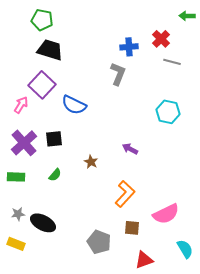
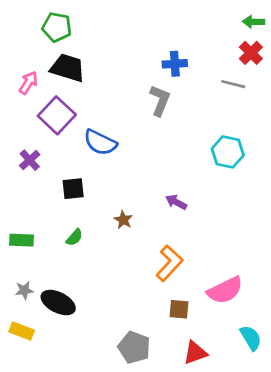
red cross: (161, 39) -> (251, 53), moved
pink arrow: (21, 105) -> (28, 83), moved
purple cross: (24, 143) -> (30, 160), moved, size x0.6
gray pentagon: (99, 242) -> (134, 347), moved

